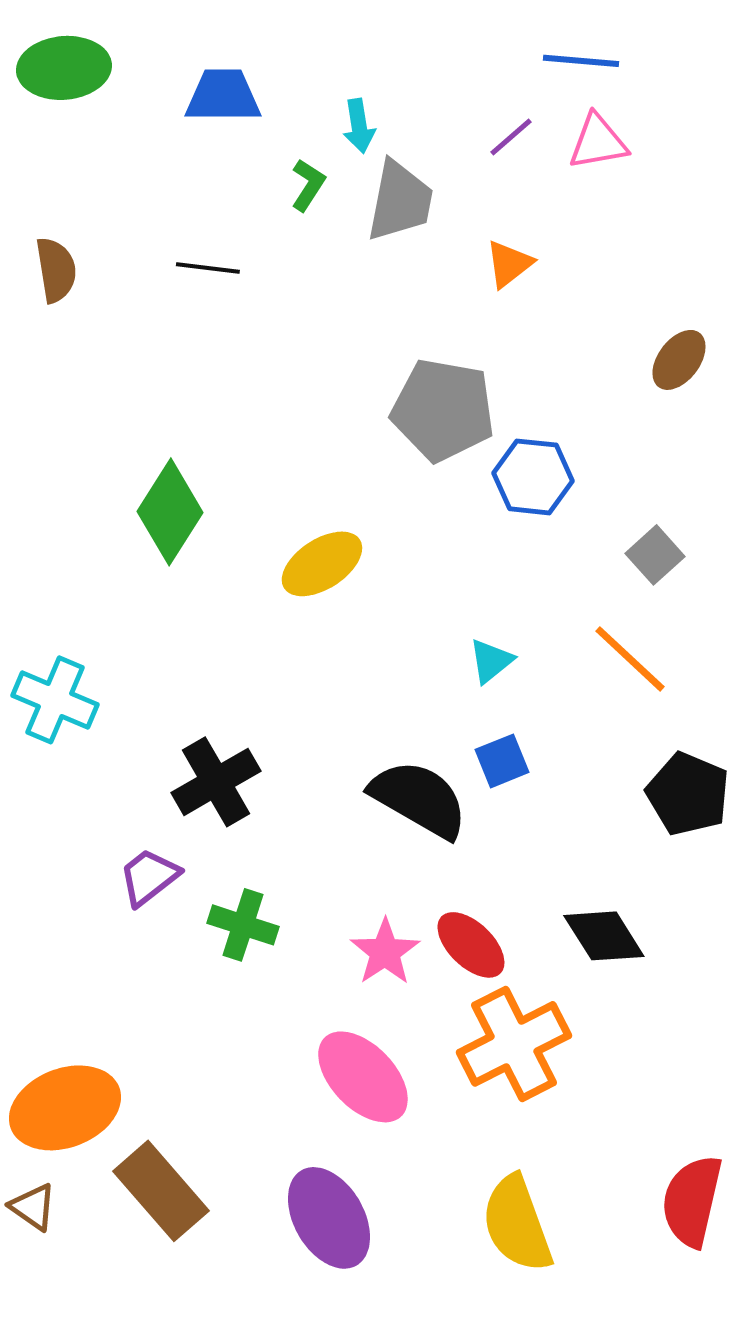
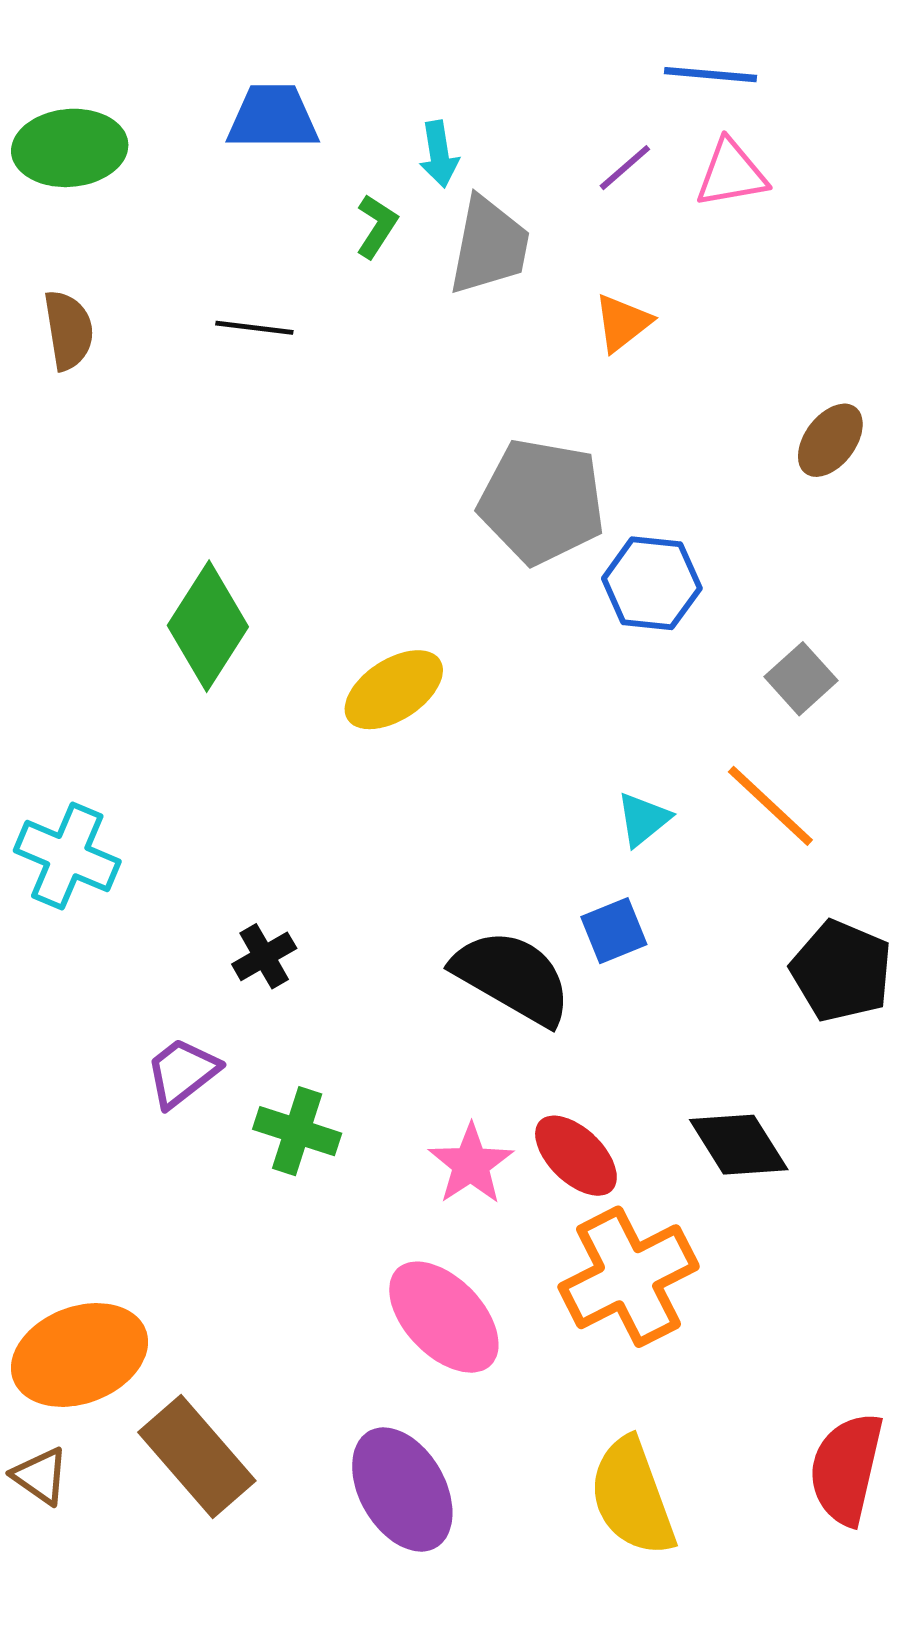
green ellipse: (64, 68) -> (70, 148), moved
cyan triangle: (491, 661) -> (643, 819), moved
black cross: (216, 782) -> (264, 956), size x0.6

